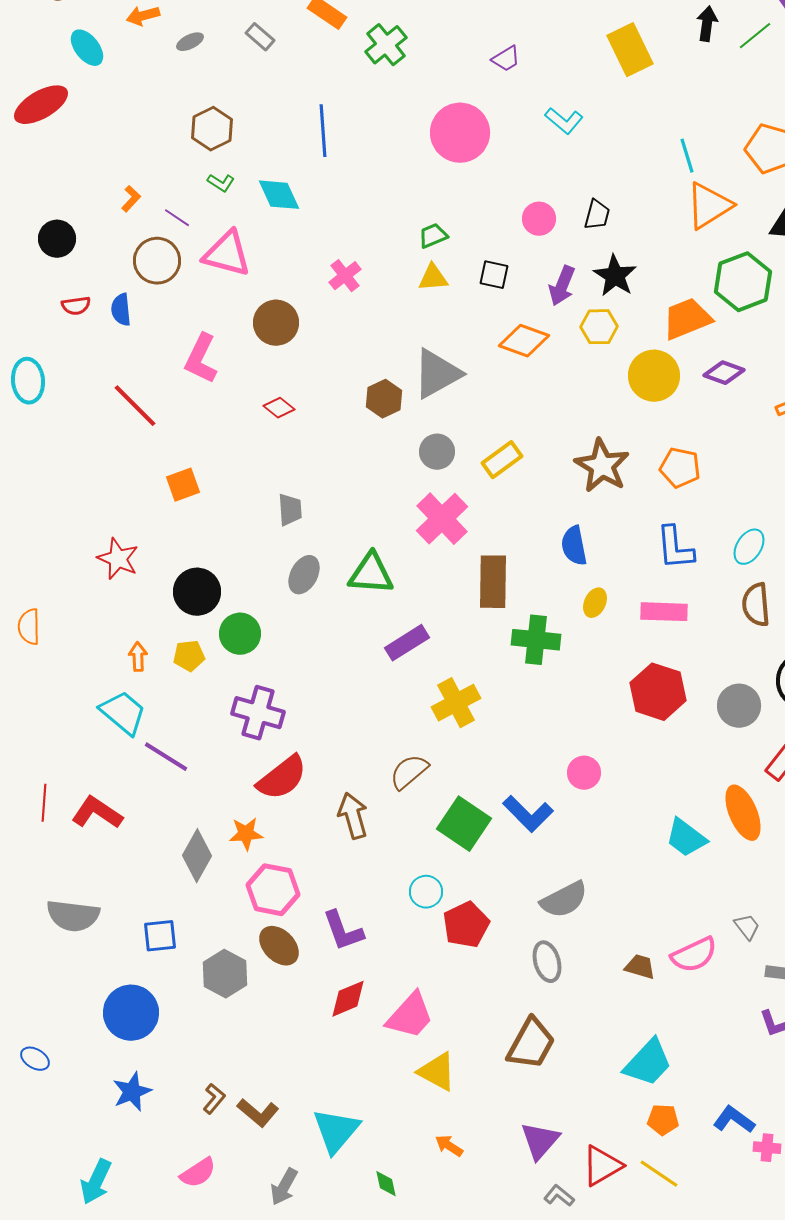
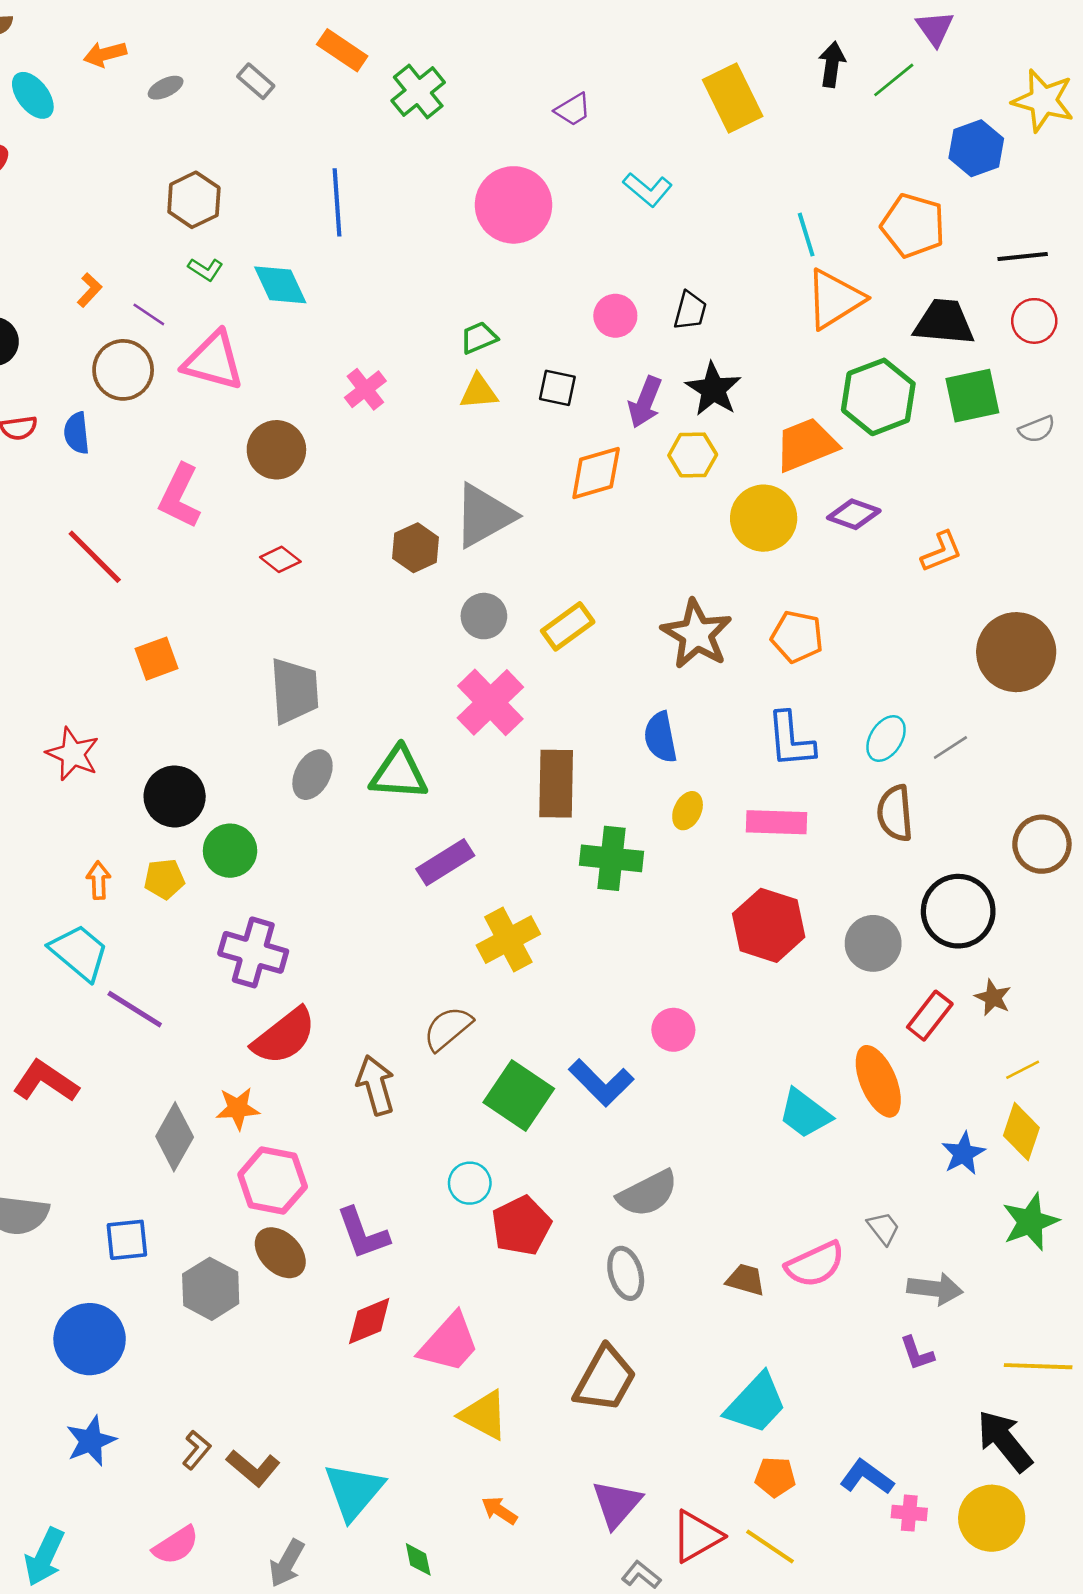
orange diamond: (524, 341) -> (596, 473), turned -36
gray trapezoid: (290, 510) -> (294, 691), size x1.6

